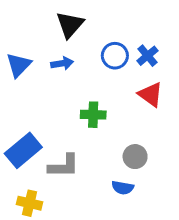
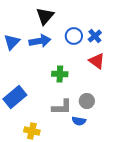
blue arrow: (62, 63) -> (40, 41), size x1.5
gray L-shape: (64, 166) -> (62, 107), moved
yellow cross: (29, 203) -> (32, 131), moved

